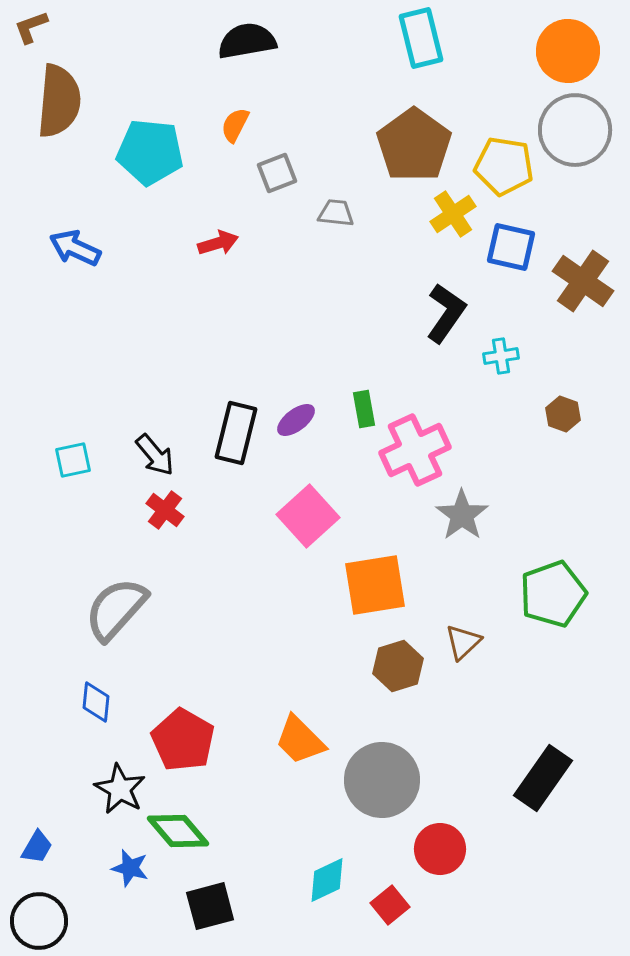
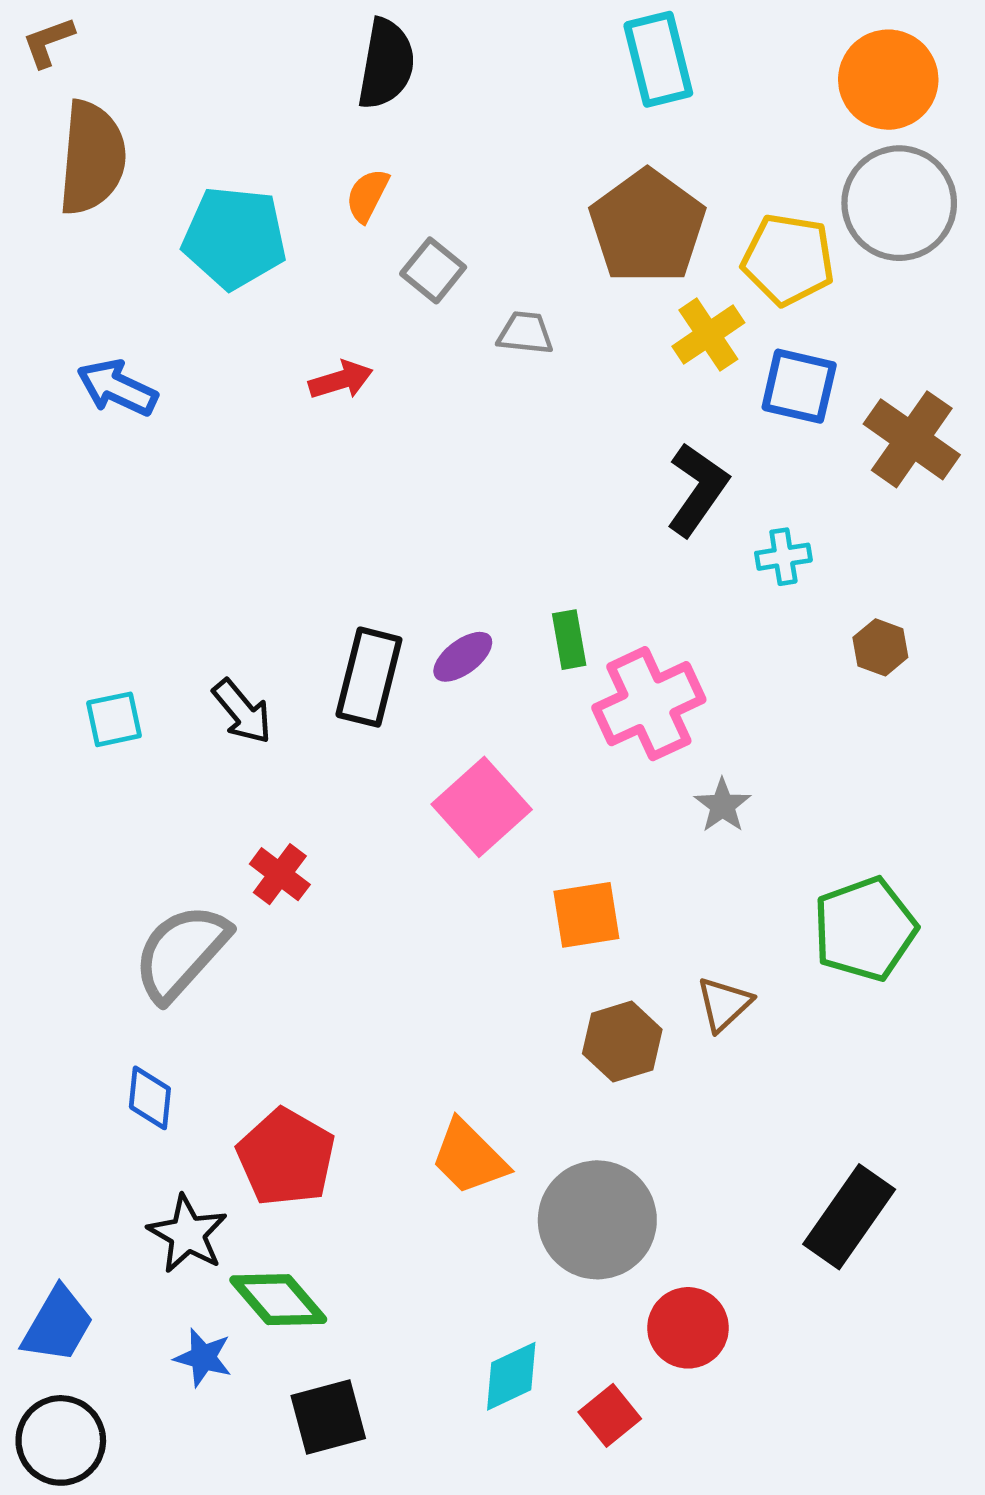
black semicircle: (247, 41) -> (386, 64), turned 110
gray square: (277, 173) -> (433, 270), turned -30
red cross: (165, 510) -> (280, 874), moved
gray star: (462, 515) -> (722, 805), size x0.7
orange square: (375, 585) -> (586, 915), size x0.7
blue trapezoid: (37, 847) -> (58, 1325), size x1.5

